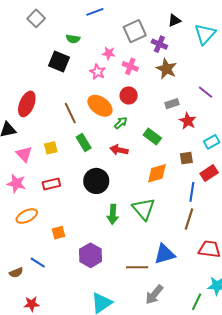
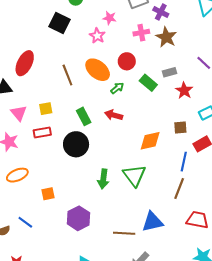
pink cross: (130, 66) -> (141, 33), moved, turned -35
green rectangle: (152, 136) -> (148, 83), moved
green rectangle: (84, 142) -> (84, 116), moved
black circle: (96, 181) -> (76, 144), moved
red rectangle: (51, 184) -> (42, 133), moved

